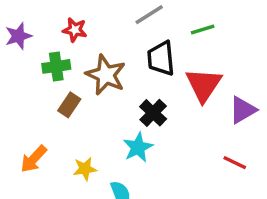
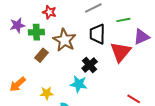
purple star: (18, 36) -> (17, 25), moved
purple triangle: (243, 110) -> (141, 37), moved
cyan star: (138, 147) -> (79, 84), turned 30

